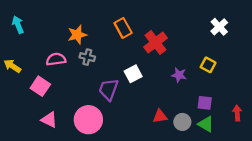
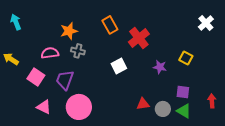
white cross: (219, 27) -> (206, 23), moved
purple trapezoid: (109, 89) -> (65, 80), moved

